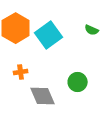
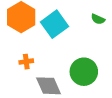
green circle: (78, 82) -> (84, 72), size x1.4

